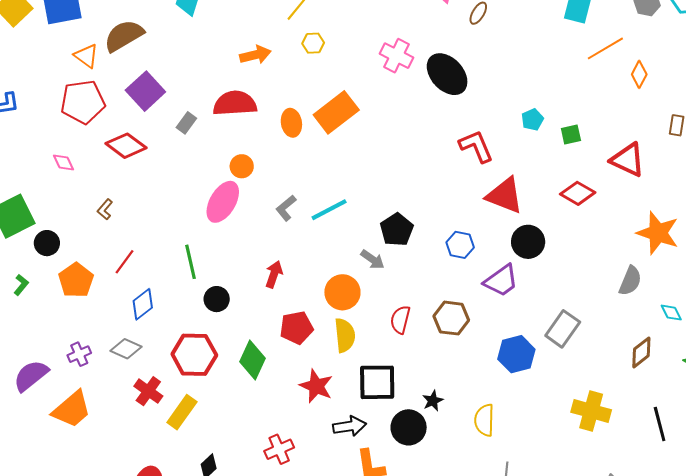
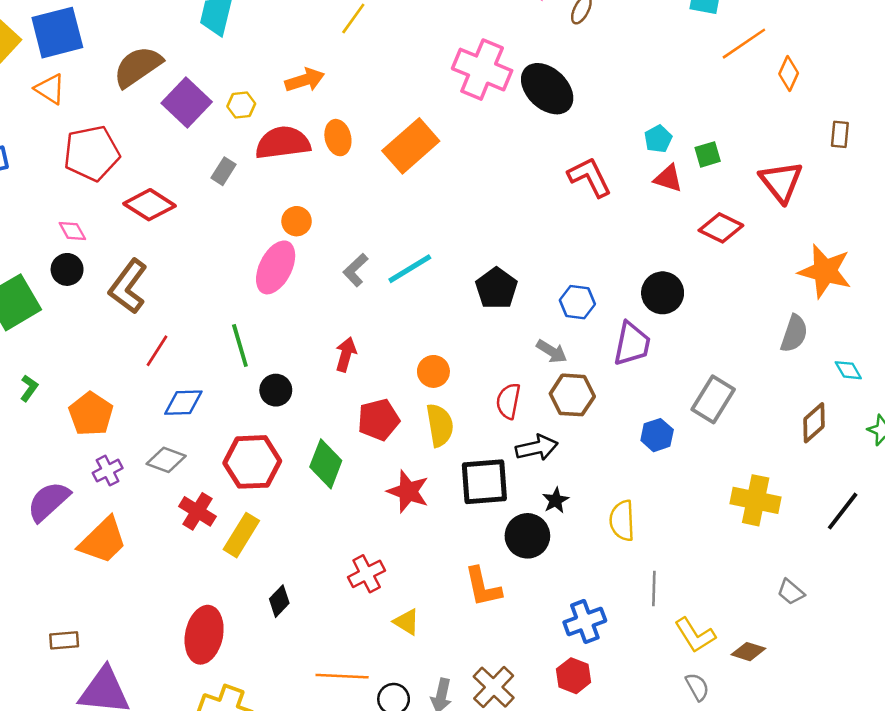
yellow hexagon: (313, 43) -> (241, 105), moved
orange triangle: (86, 56) -> (50, 89), moved
pink cross: (396, 56) -> (482, 70), size x1.4
purple square: (145, 91) -> (187, 103), moved
orange ellipse: (291, 123) -> (338, 138), moved
red triangle: (628, 160) -> (781, 182), turned 30
red triangle: (505, 195) -> (668, 178), moved, size x0.6
brown L-shape: (105, 209) -> (128, 286), size x2.0
black circle: (47, 243) -> (67, 269), moved
gray arrow: (373, 259) -> (552, 351), moved
orange pentagon: (76, 280) -> (91, 414), moved
purple trapezoid: (501, 281) -> (632, 344), turned -39
orange circle: (342, 292) -> (433, 371), size x0.7
blue diamond: (143, 304) -> (183, 403), turned 40
blue hexagon: (516, 354) -> (657, 435), size x0.7
black line: (660, 424) -> (843, 511), turned 56
black arrow: (349, 426) -> (537, 448), moved

